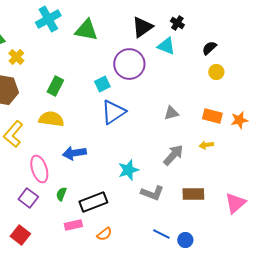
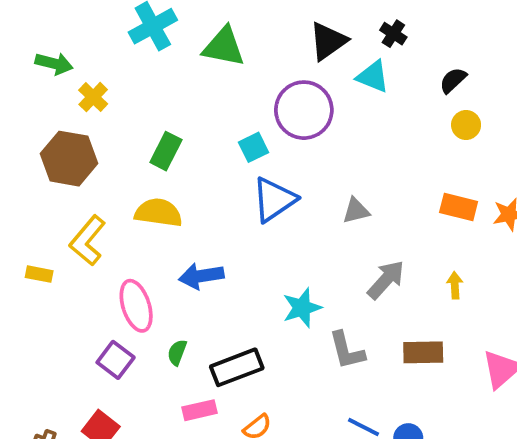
gray triangle: (171, 113) -> (356, 211), moved
yellow arrow: (206, 145) -> (455, 285), moved, turned 96
gray L-shape: (152, 193) -> (347, 351), turned 55

